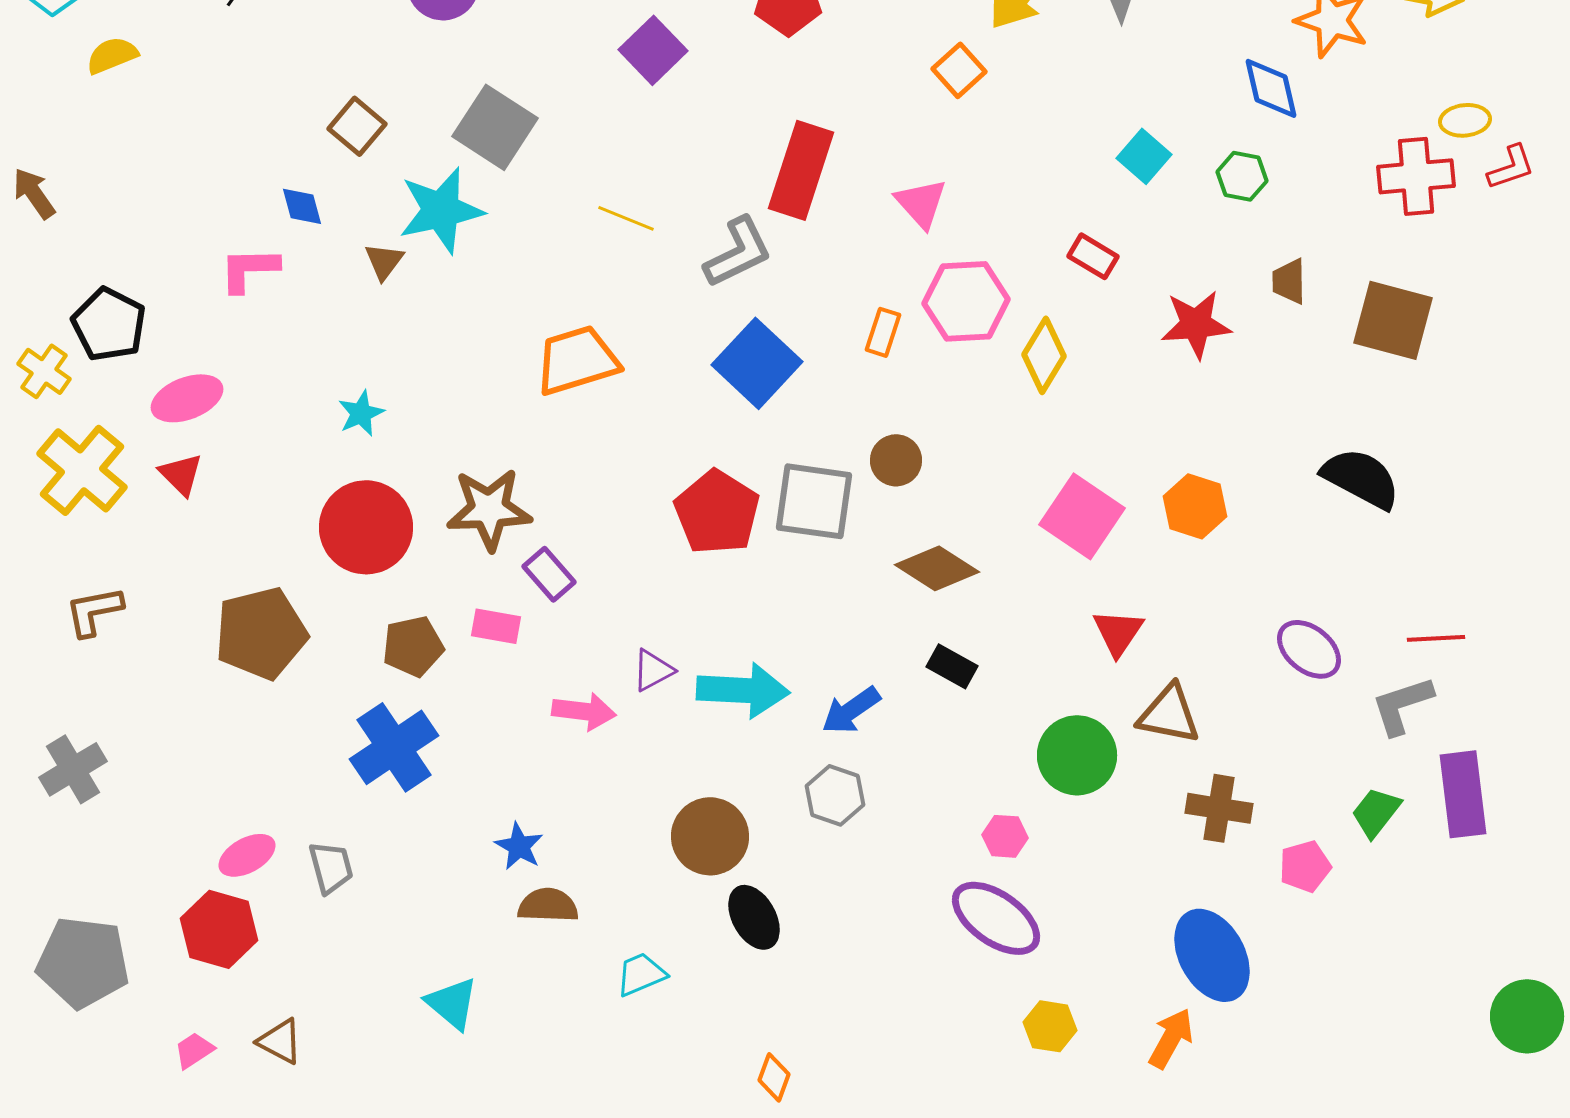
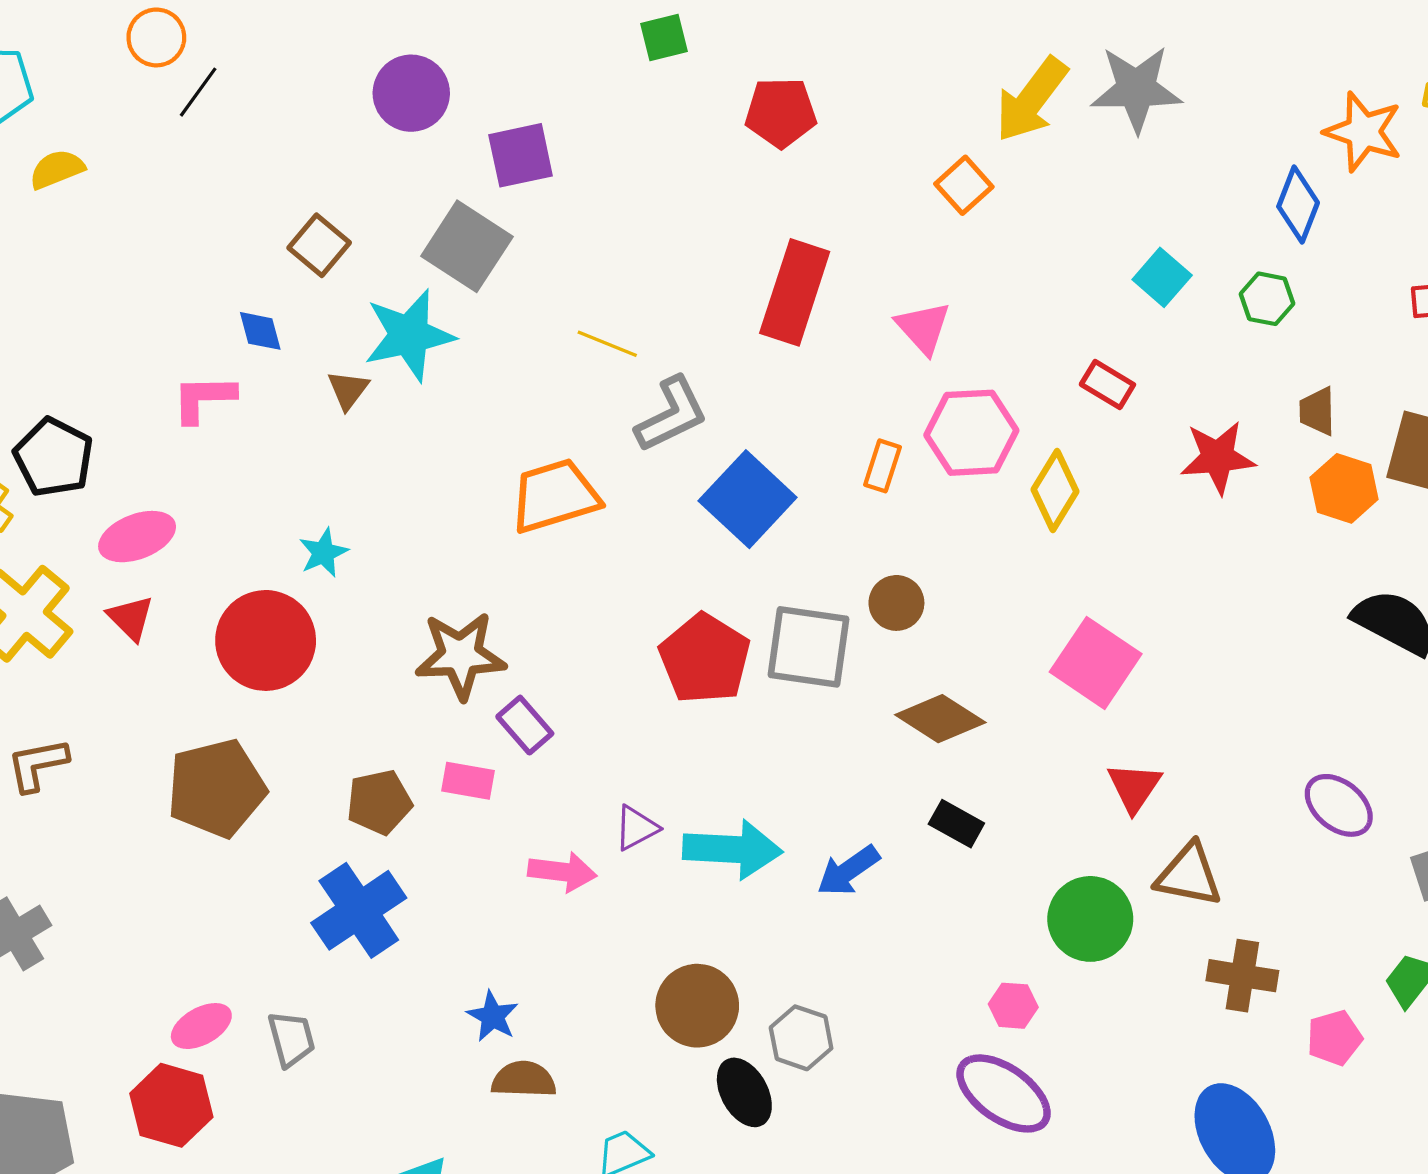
purple square: (653, 50) -> (521, 155), moved, turned 32
blue diamond: (1271, 88) -> (1298, 205), turned 34
gray L-shape: (738, 252) -> (672, 414), moved
orange hexagon: (1195, 506) -> (1344, 488), moved
red circle: (366, 527) -> (266, 640), moved
gray hexagon: (835, 795) -> (801, 1038), moved

